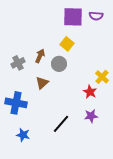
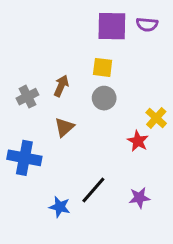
yellow square: (67, 44) -> (103, 67), turned -32
gray circle: (59, 64) -> (104, 98), moved
purple star: (91, 116) -> (139, 198), moved
blue star: (23, 135) -> (60, 207), moved

